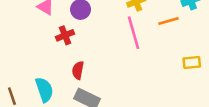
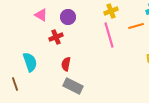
cyan semicircle: (44, 90) -> (30, 62), moved

